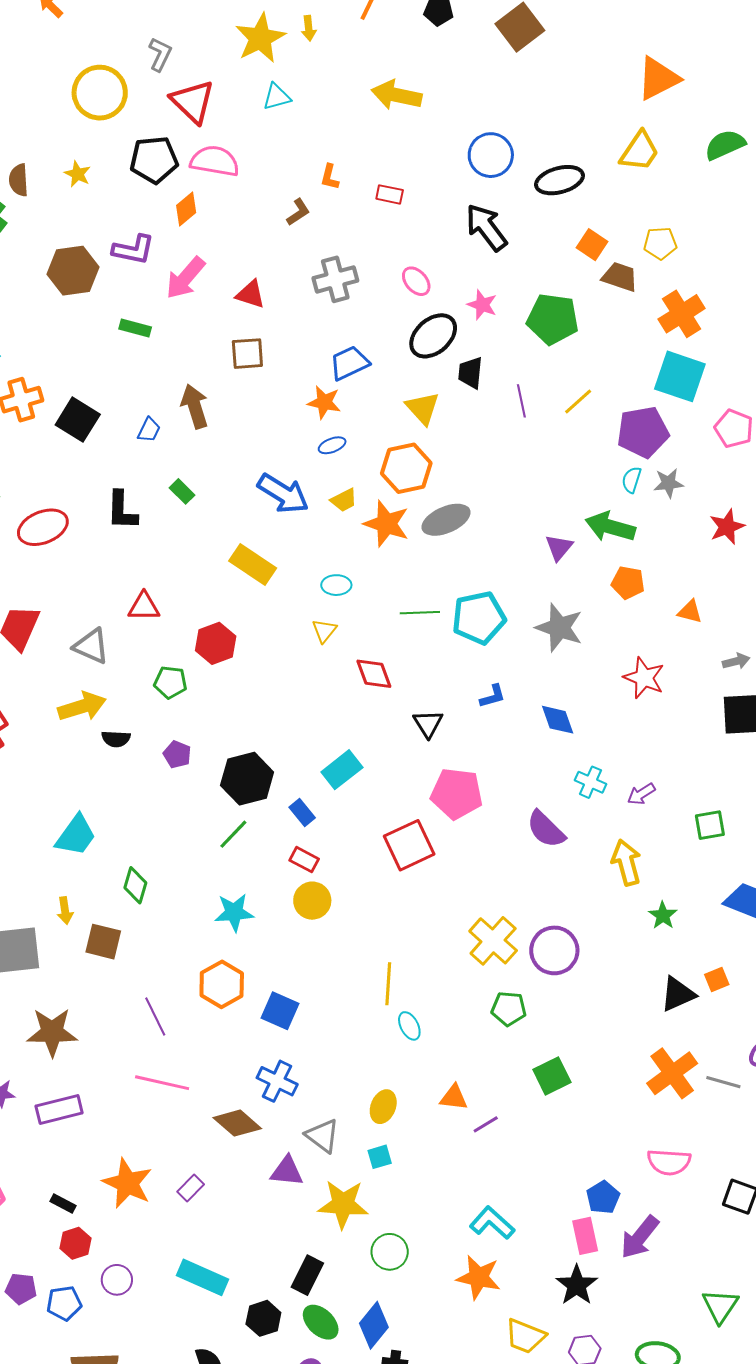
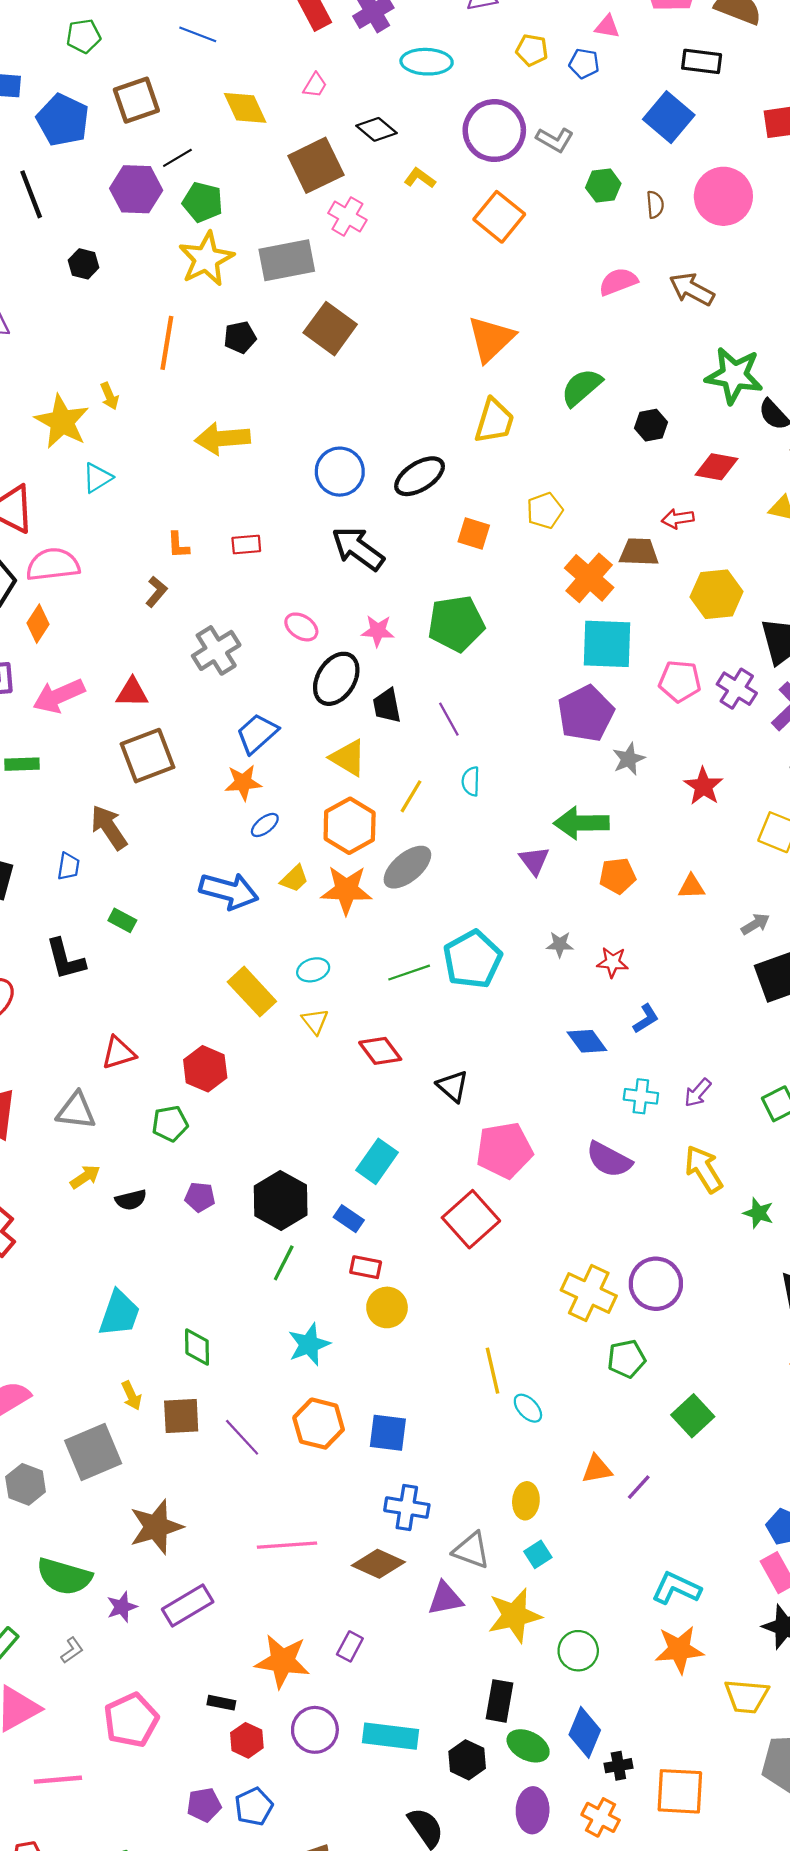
brown trapezoid: (620, 277) -> (639, 552), moved
pink arrow: (185, 278) -> (59, 696), turned 42
brown square: (247, 354) -> (147, 756), size x1.4
yellow line: (578, 402) -> (411, 796), moved
cyan semicircle: (632, 480) -> (471, 781), moved
yellow rectangle: (253, 564) -> (252, 992), moved, turned 30
gray star: (559, 628) -> (560, 944), size x0.5
red star: (644, 678) -> (613, 962), moved, size x0.7
blue L-shape: (493, 696) -> (646, 1019), moved
yellow arrow: (82, 707) -> (85, 1177), size x0.6
purple line: (155, 1017) -> (242, 1437), moved
purple circle: (117, 1280) -> (315, 1730), moved, size x1.4

